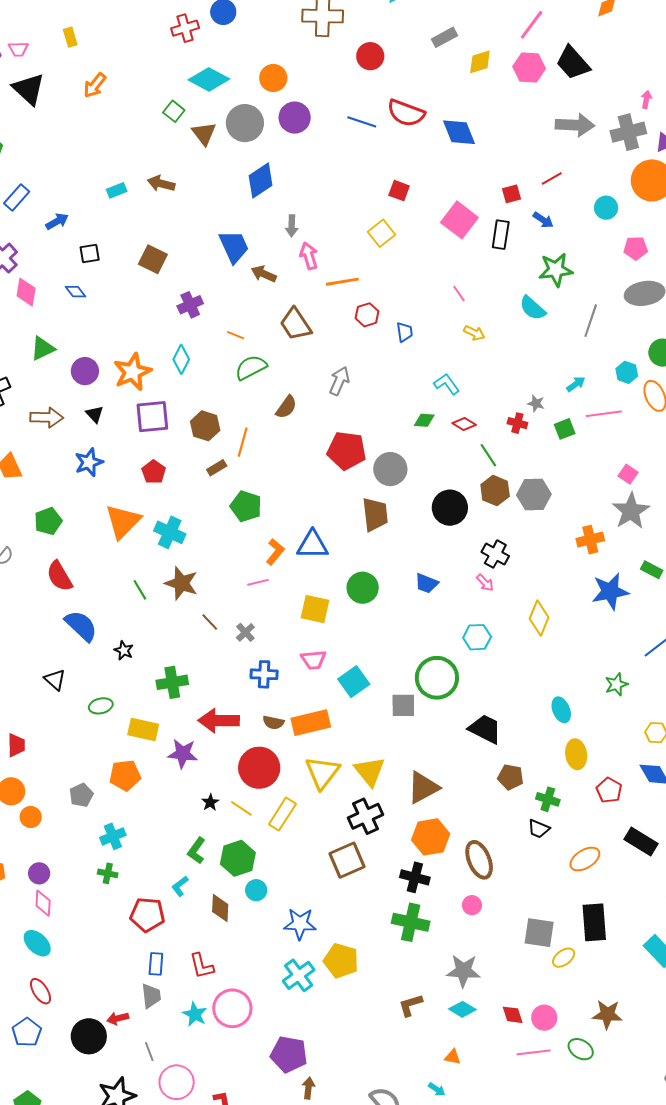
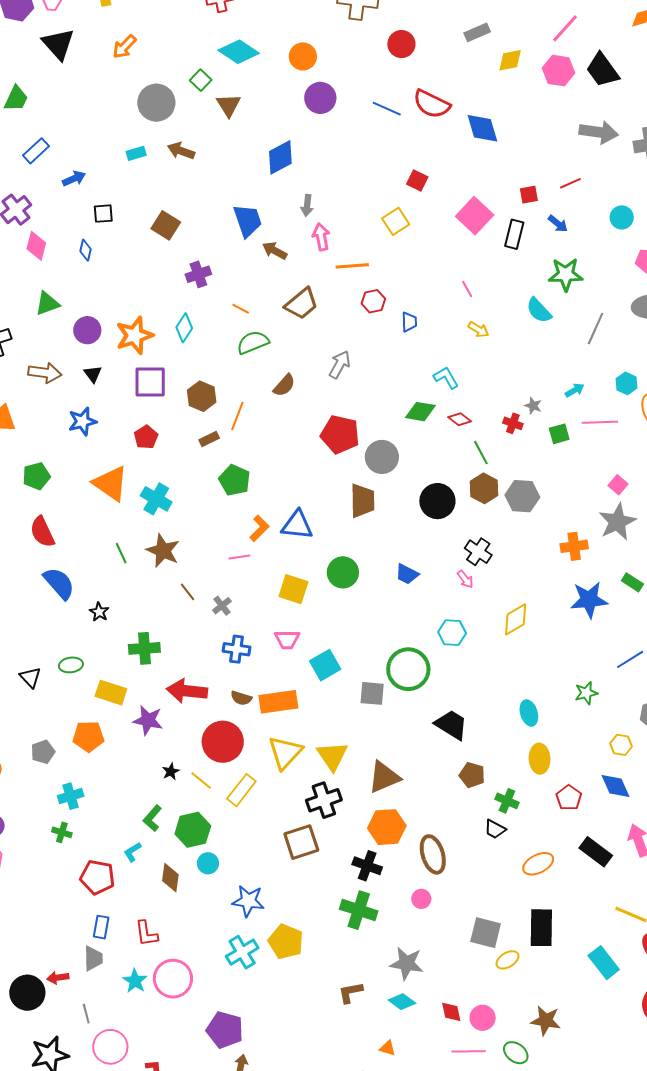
gray circle: (245, 123) -> (156, 103), moved
blue diamond: (75, 292) -> (85, 250), turned 45
brown trapezoid: (296, 324) -> (301, 304), turned -102
green diamond: (424, 420) -> (420, 412), size x1.4
orange triangle: (123, 521) -> (111, 483), turned -45
yellow diamond: (539, 618) -> (516, 619), turned 32
black triangle: (55, 680) -> (30, 677), moved

